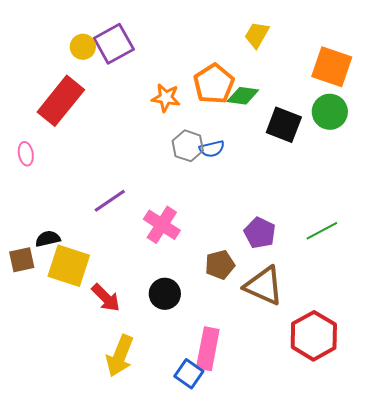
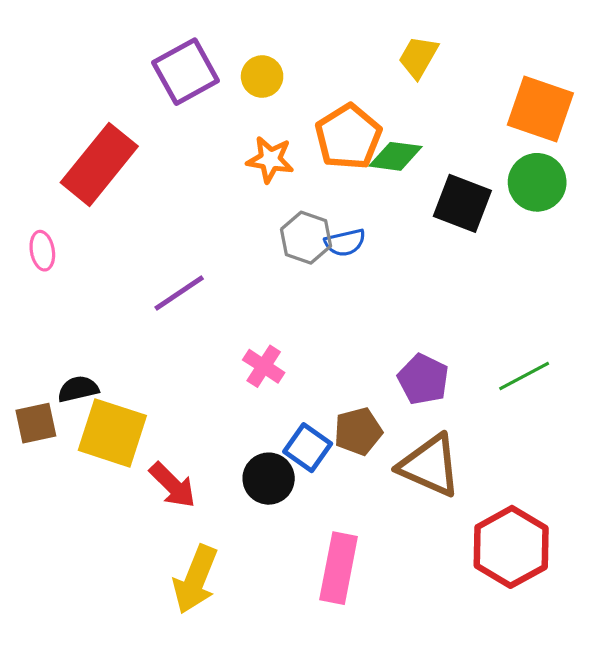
yellow circle: (83, 47) -> (262, 77), moved
purple line: (110, 201) -> (179, 293), moved
pink cross: (162, 225) -> (264, 366), size x0.7
blue square: (189, 374) -> (308, 448), moved

